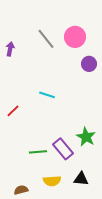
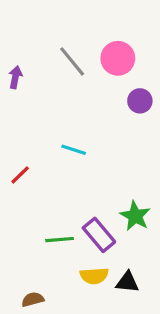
yellow semicircle: (52, 181) -> (94, 276), moved

